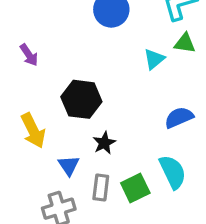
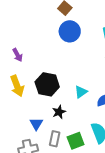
cyan triangle: (154, 59) -> (81, 92), moved
yellow arrow: (33, 131) -> (17, 86), moved

